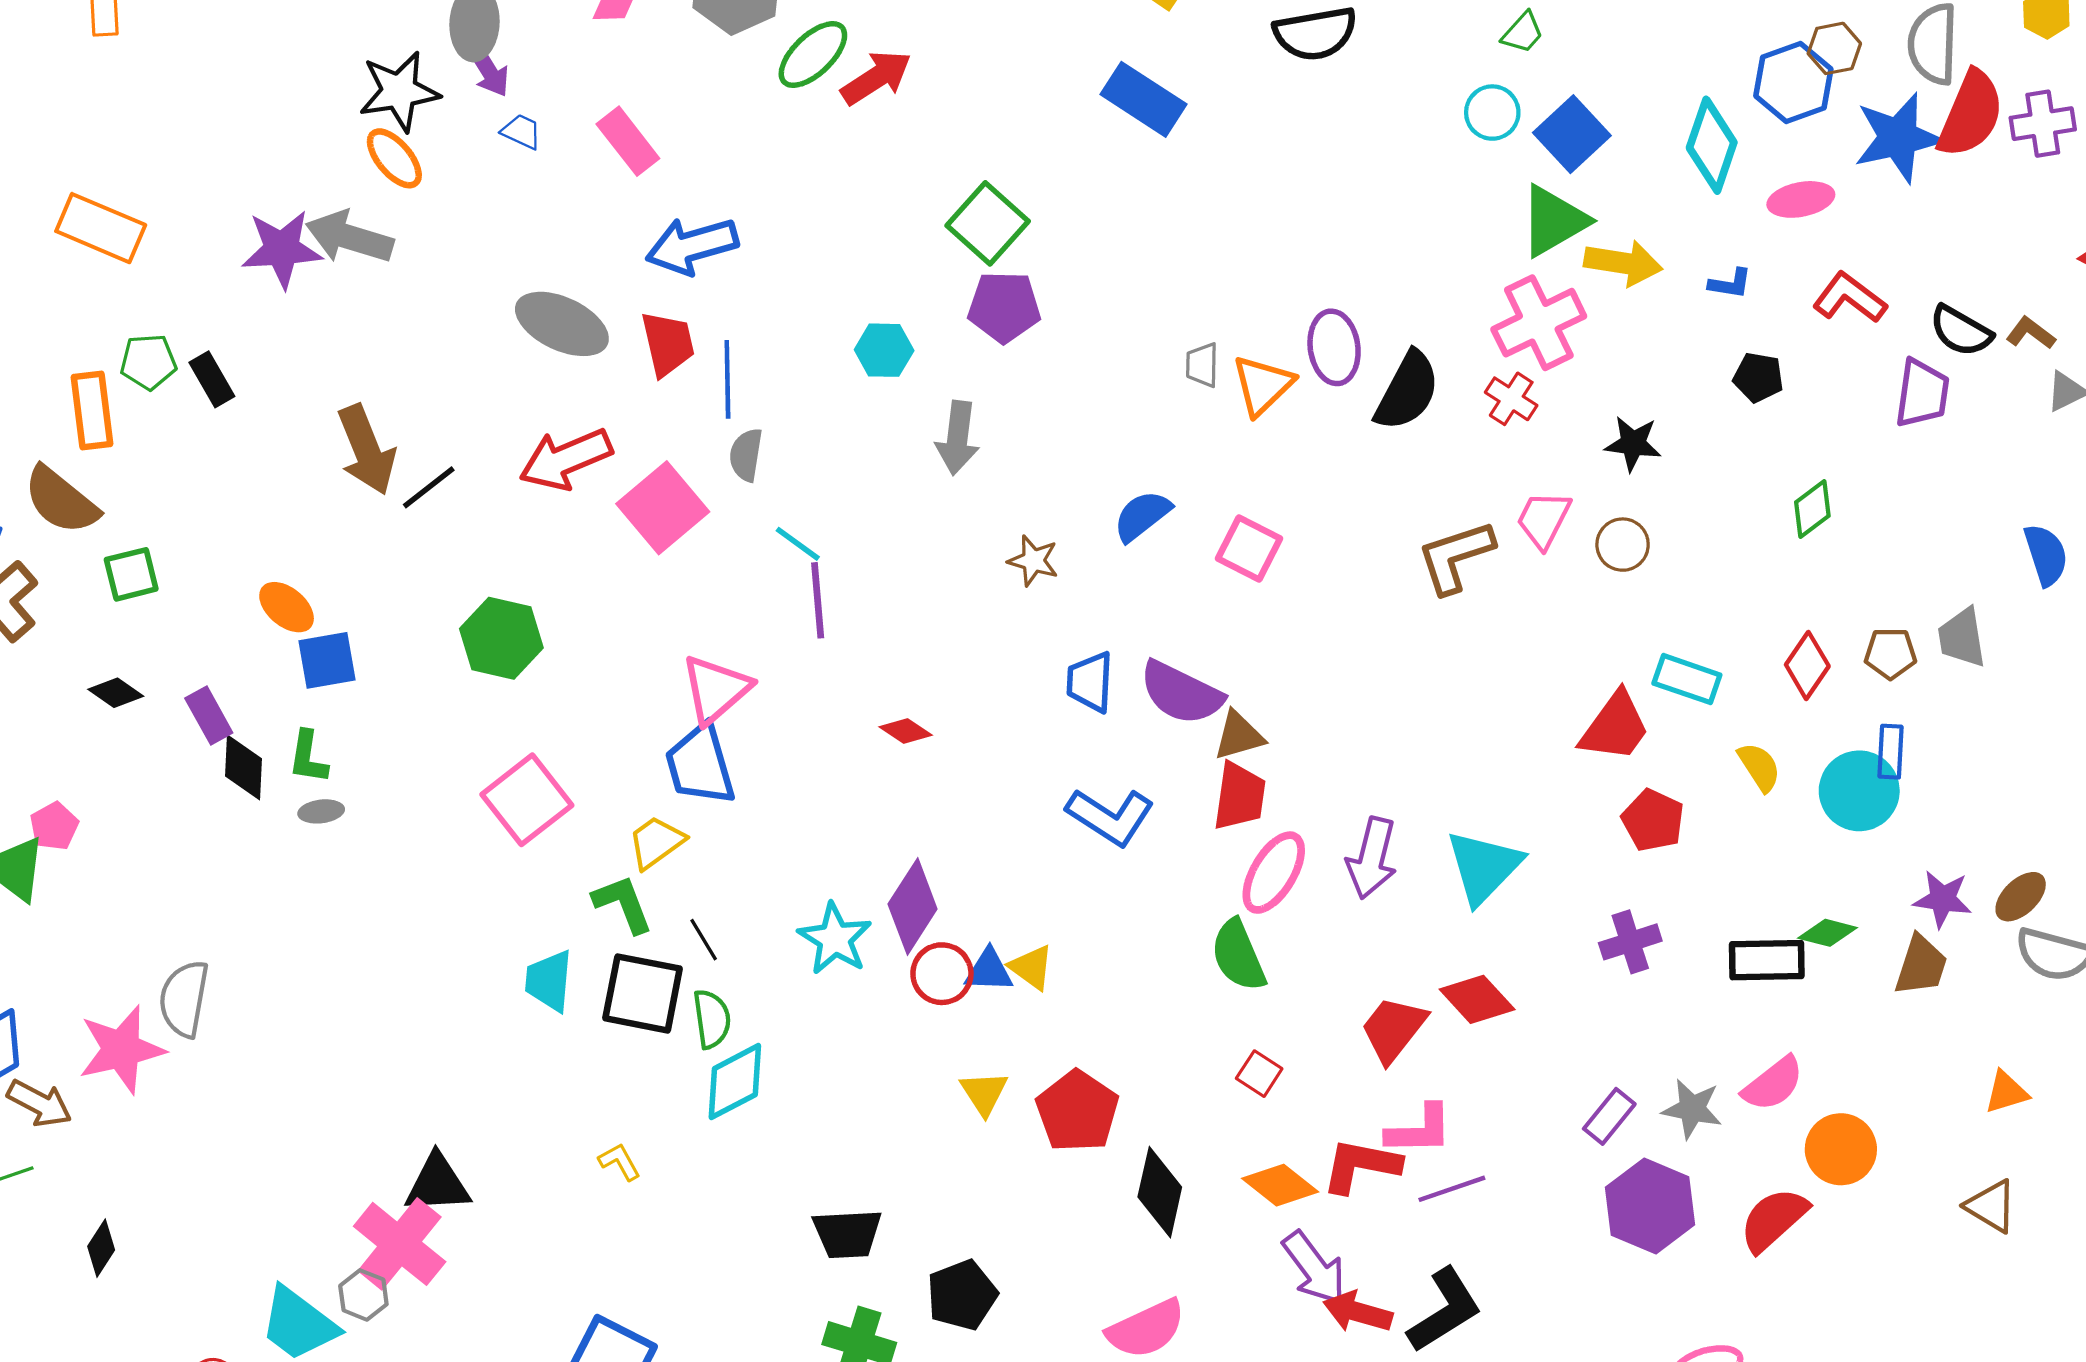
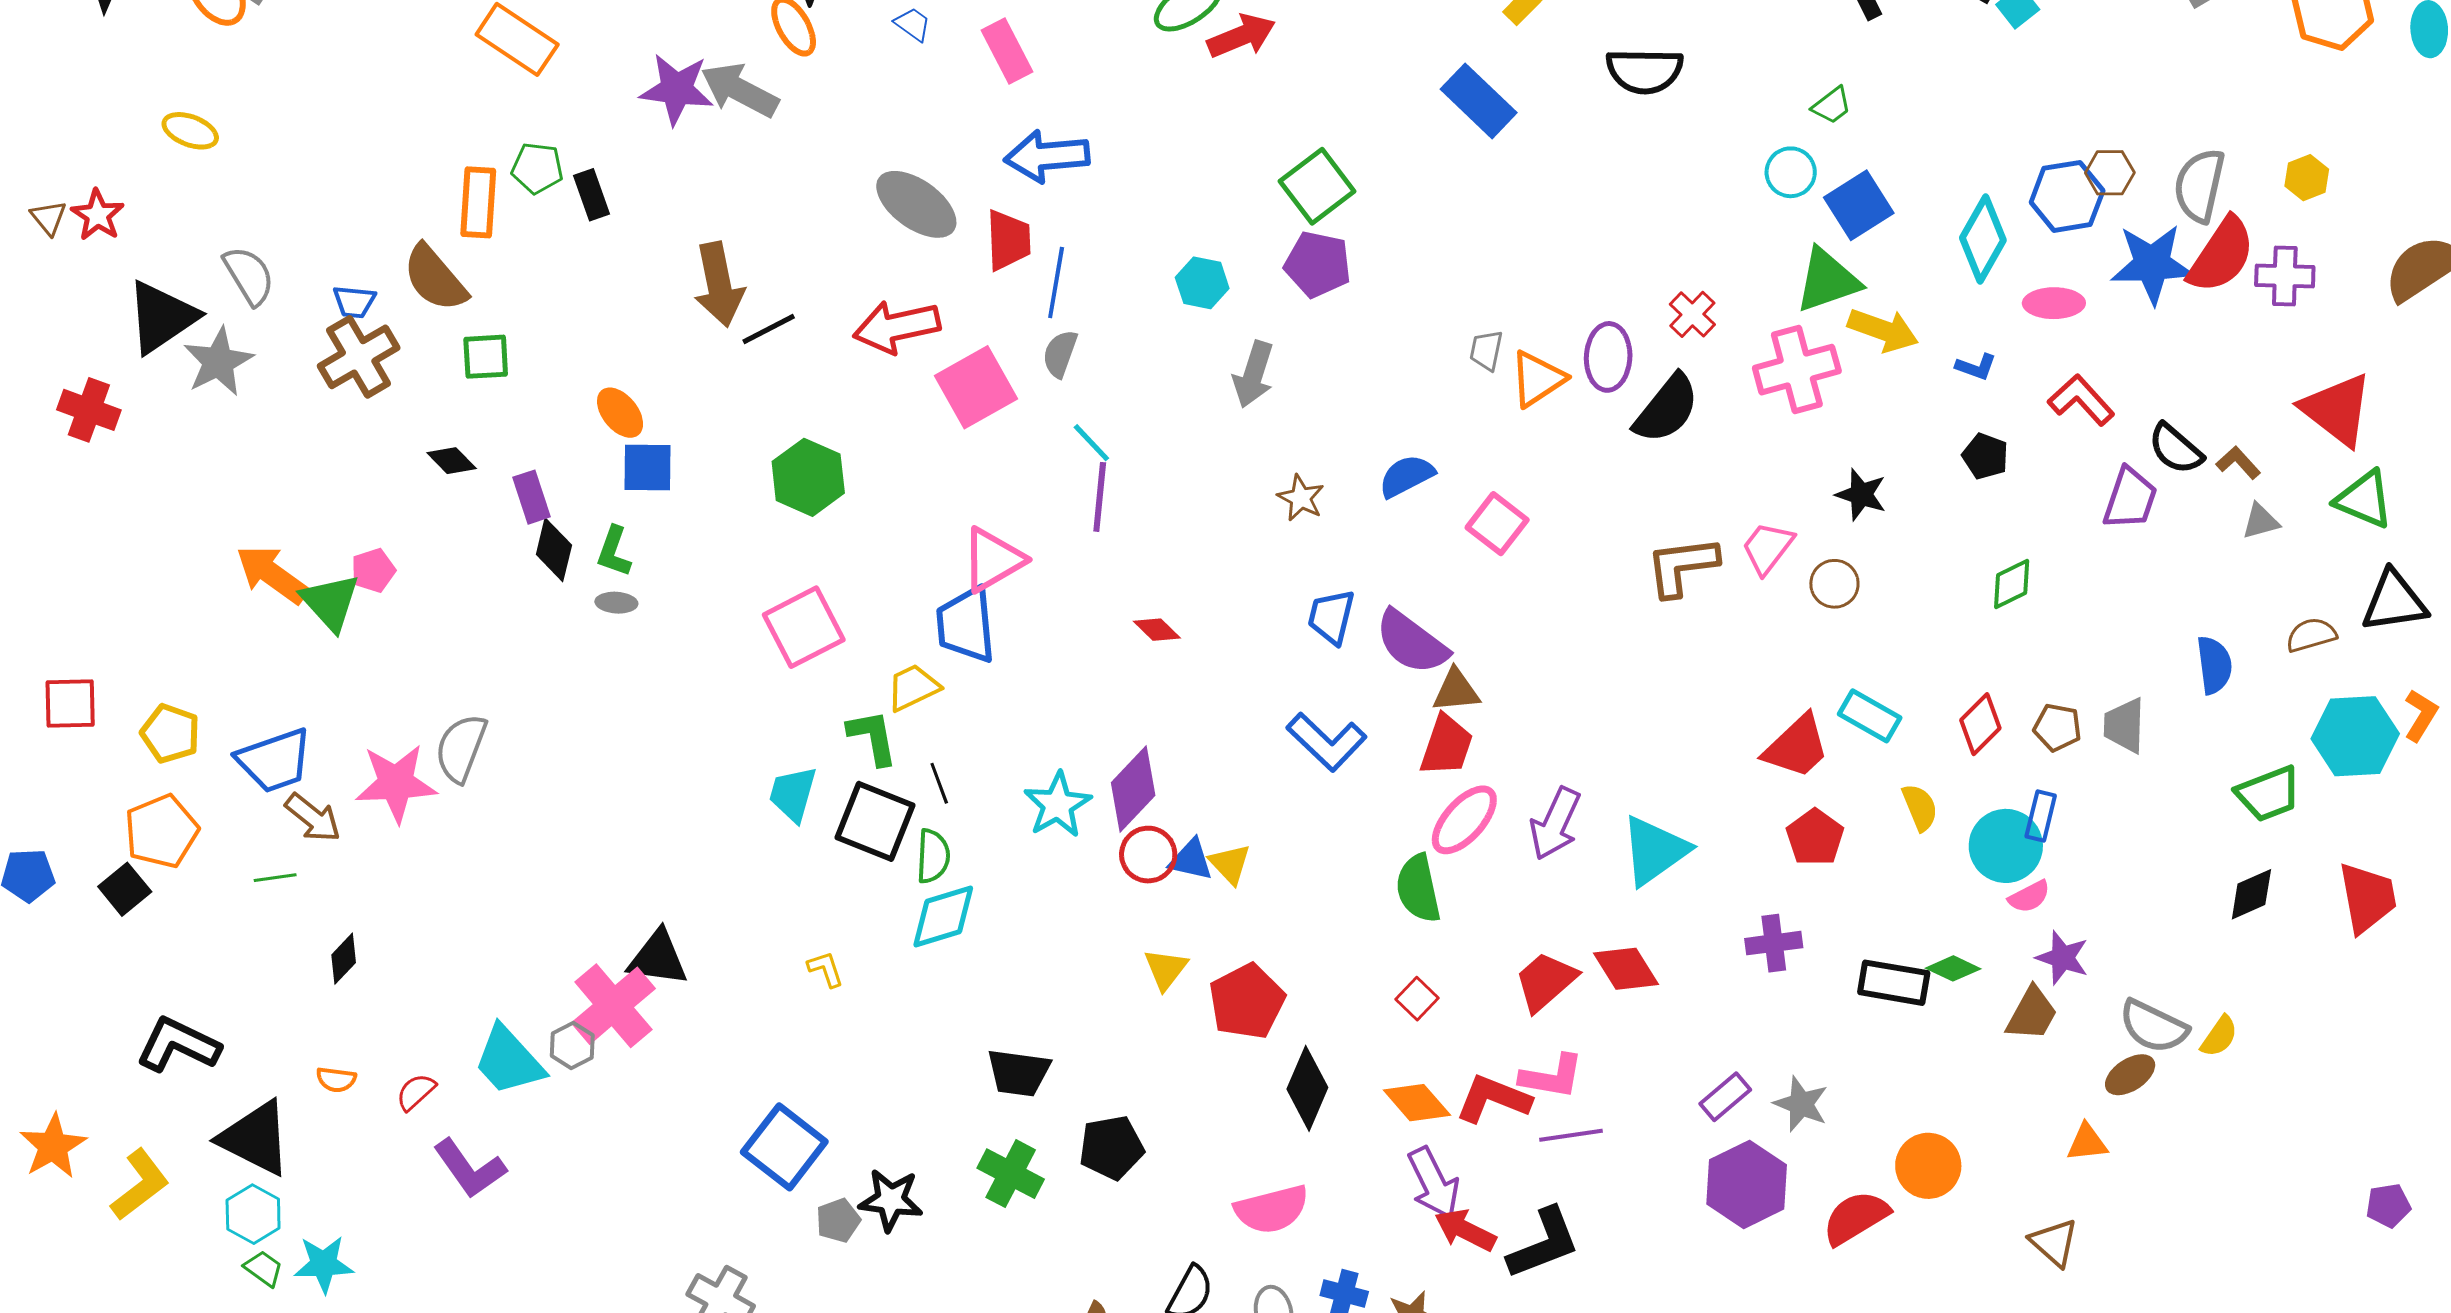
red cross: (1511, 399) -> (1692, 314), moved
brown ellipse: (2021, 897) -> (2130, 1075), moved
pink semicircle: (1773, 1084) -> (2029, 897), moved, size x0.7

